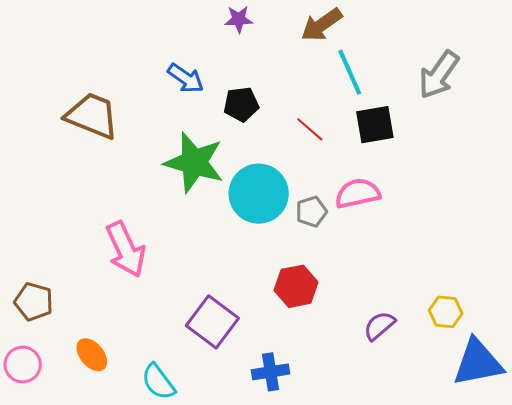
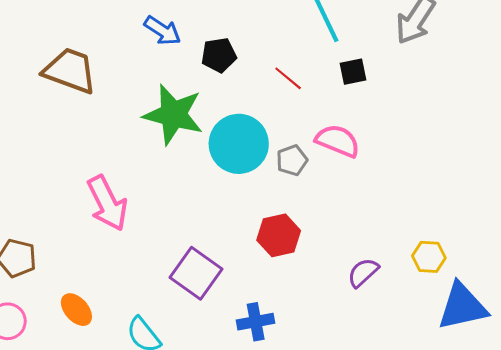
black square: (375, 125) -> (353, 72), size x0.7
pink semicircle: (358, 193) -> (338, 141), turned 36

